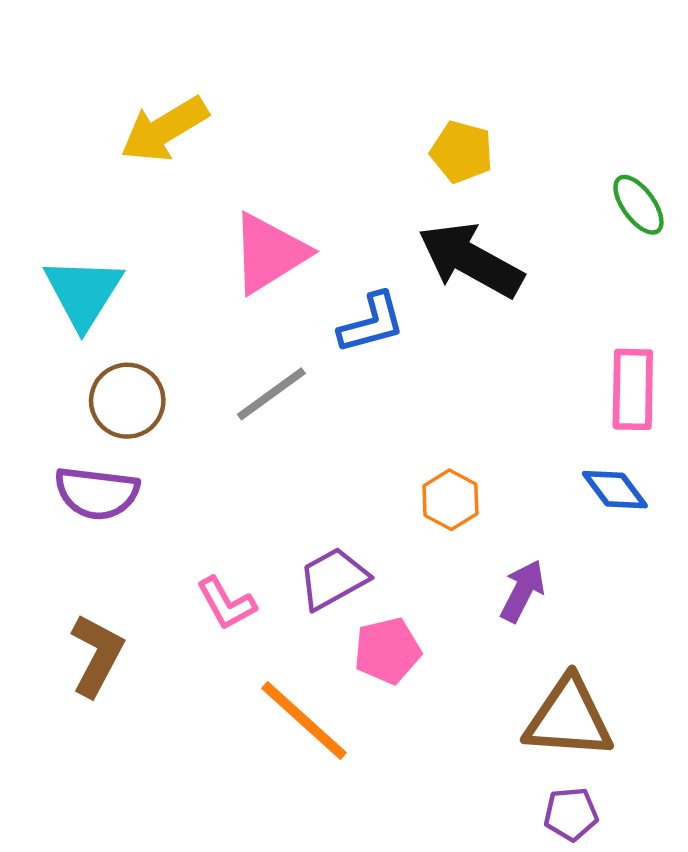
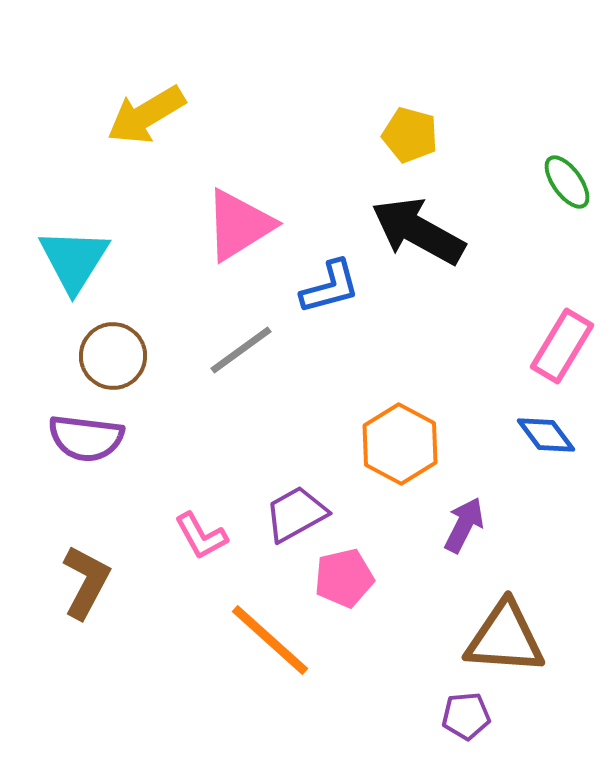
pink rectangle: (633, 389) -> (562, 346), turned 30
orange hexagon: (450, 500) -> (400, 444), size x1.5
purple pentagon: (571, 814) -> (466, 716), moved

